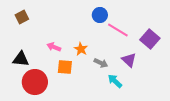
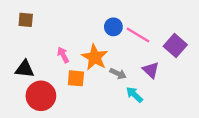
blue circle: (100, 15) -> (113, 27), moved
brown square: (22, 17) -> (26, 20), turned 32
pink arrow: (54, 47) -> (63, 55), turned 40
orange star: (81, 49) -> (95, 57), size x1.6

